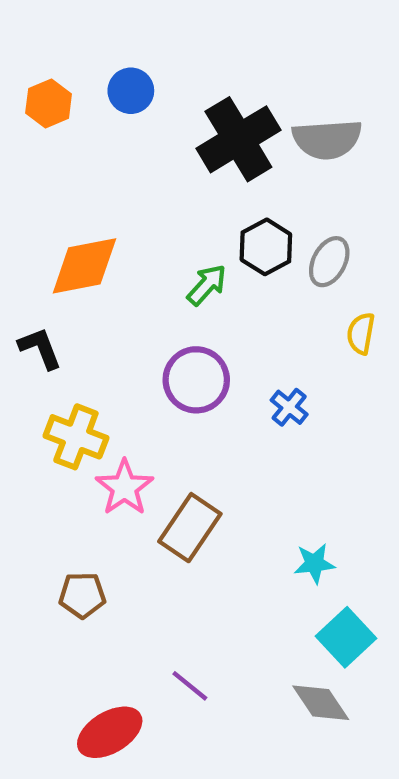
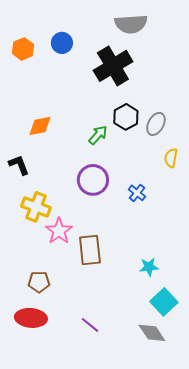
gray semicircle: (327, 139) -> (131, 24), moved
orange diamond: (84, 266) -> (40, 126), size x0.7
brown rectangle: (190, 528) -> (90, 250), turned -40
red ellipse: (110, 732) -> (31, 318), moved, turned 36

